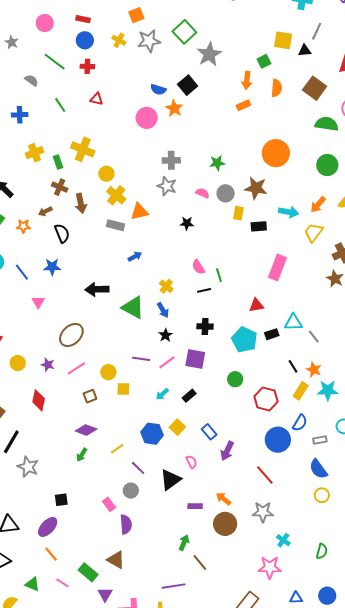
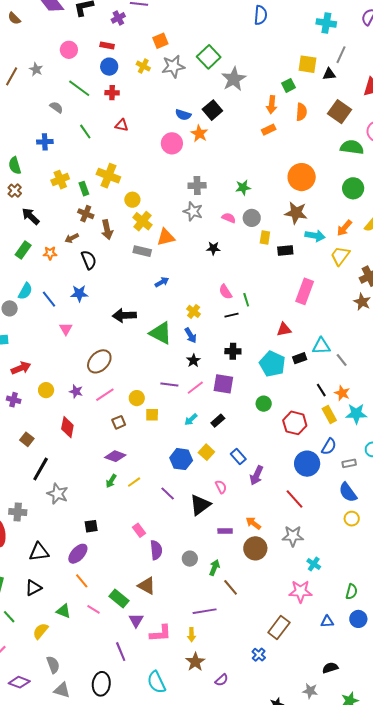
brown star: (256, 188) -> (296, 213), moved
yellow rectangle: (301, 391) -> (329, 414), turned -60
yellow line: (117, 449) -> (134, 482), moved
gray circle: (131, 491) -> (190, 559), moved
green semicircle: (322, 551) -> (352, 592), moved

